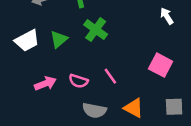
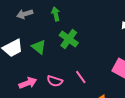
green triangle: (59, 39) -> (39, 47), turned -42

